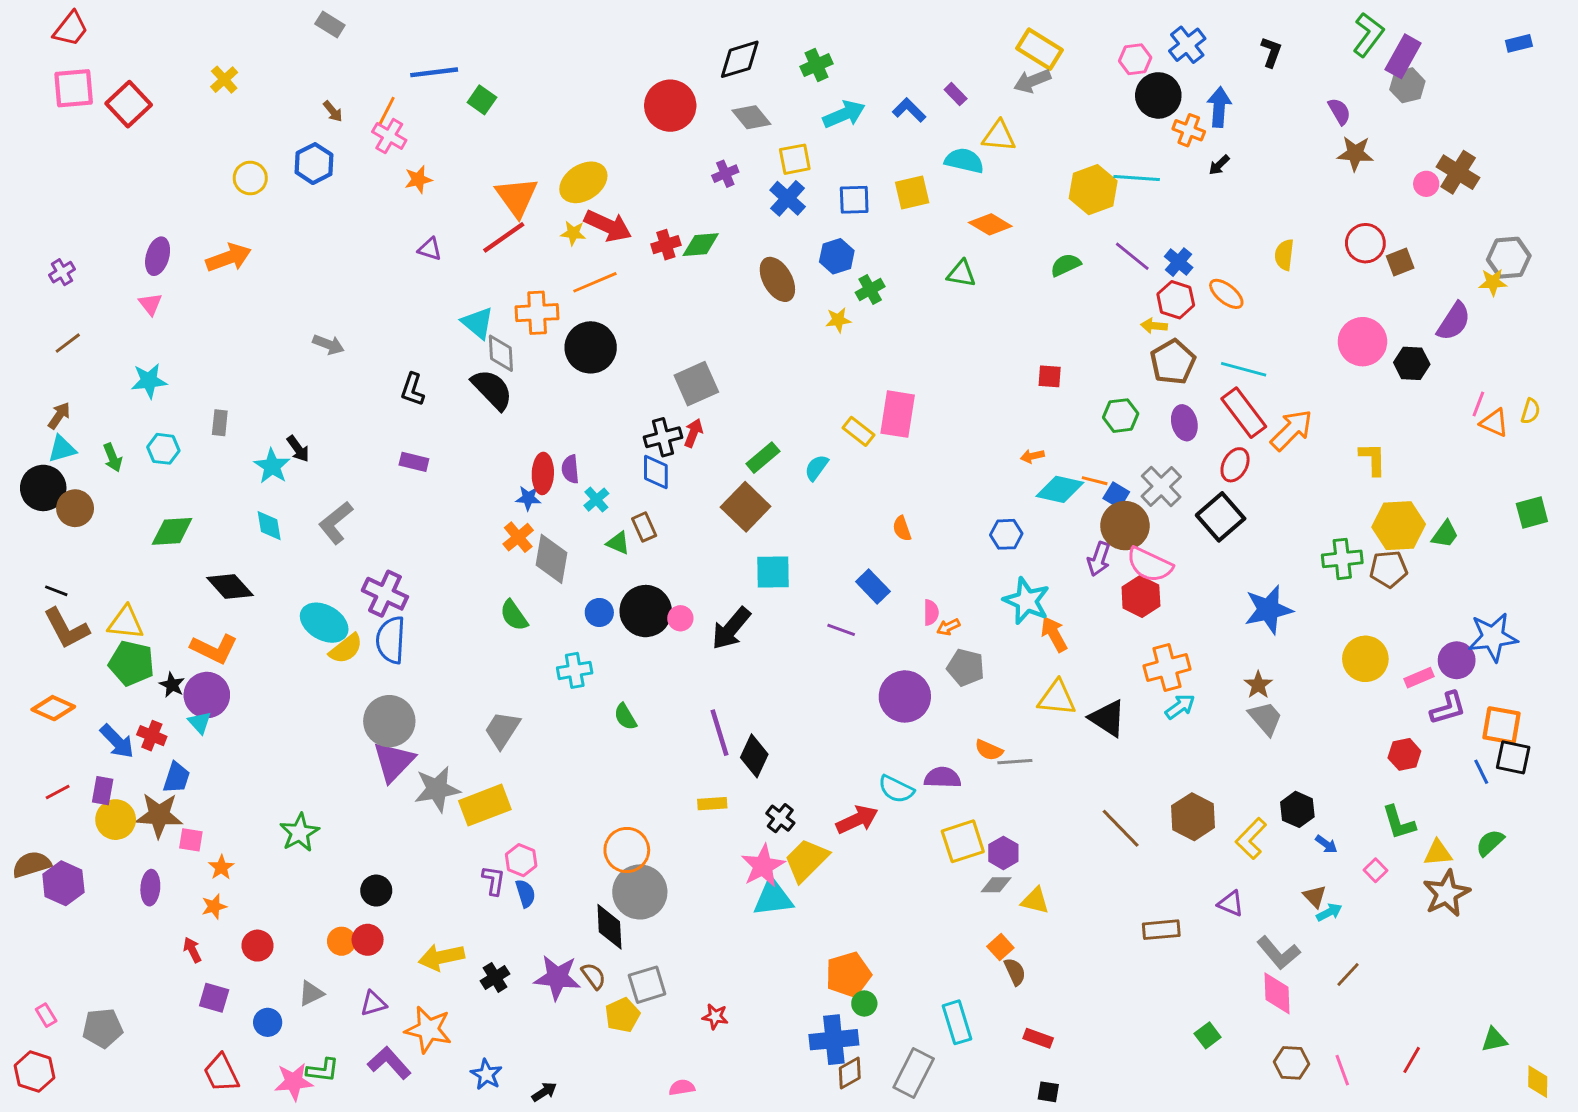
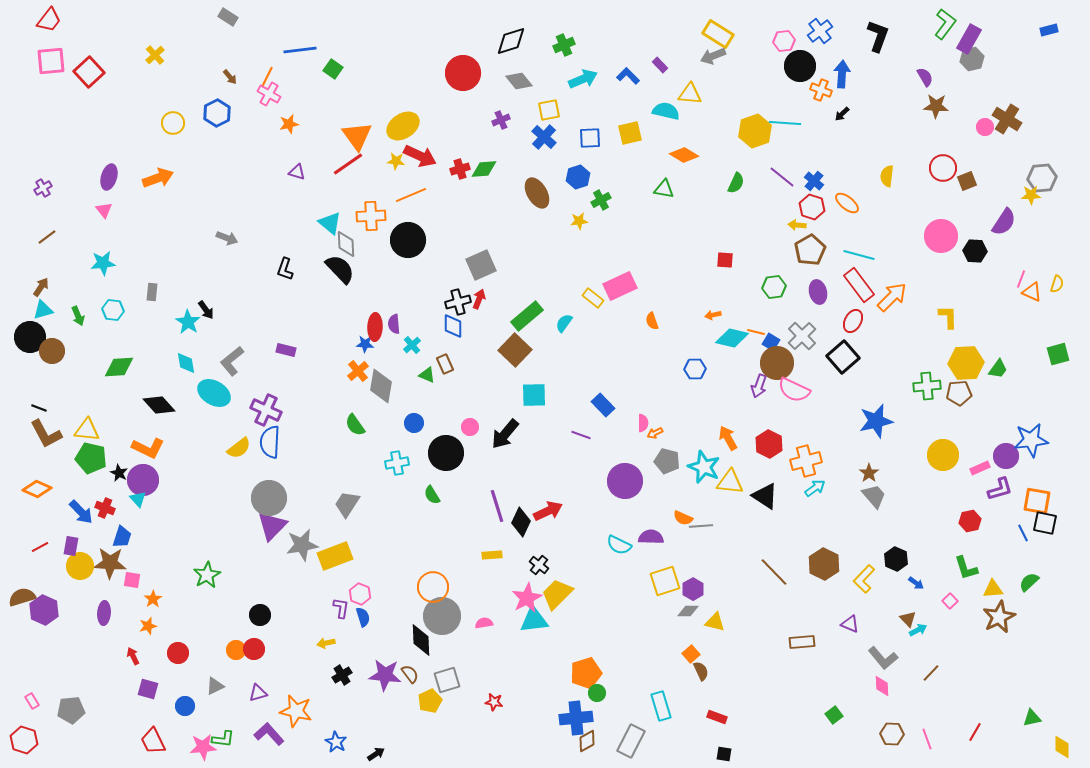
black L-shape: (1271, 52) -> (878, 36), size x1.5
green semicircle: (1066, 265) -> (736, 183), turned 140
pink rectangle: (898, 414) -> (620, 286), turned 56
green rectangle: (763, 458) -> (527, 316), size x1.4
purple rectangle: (414, 462) -> (286, 350), moved
orange semicircle: (902, 528) -> (652, 321), moved
red hexagon: (1141, 597) -> (769, 444), moved
cyan star: (1027, 601) -> (704, 467), moved
black circle: (646, 611) -> (446, 453), moved
cyan ellipse: (324, 623) -> (214, 393), moved
red arrow: (857, 820) -> (548, 511), moved
yellow arrow: (441, 957) -> (326, 643), moved, size x0.6
pink diamond: (1277, 993) -> (882, 686), size x0.7
pink semicircle: (682, 1087) -> (484, 623), moved

